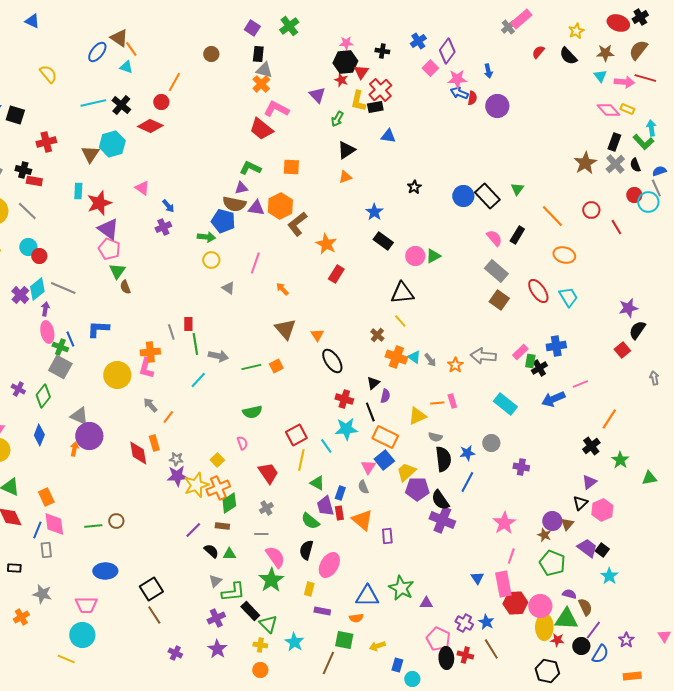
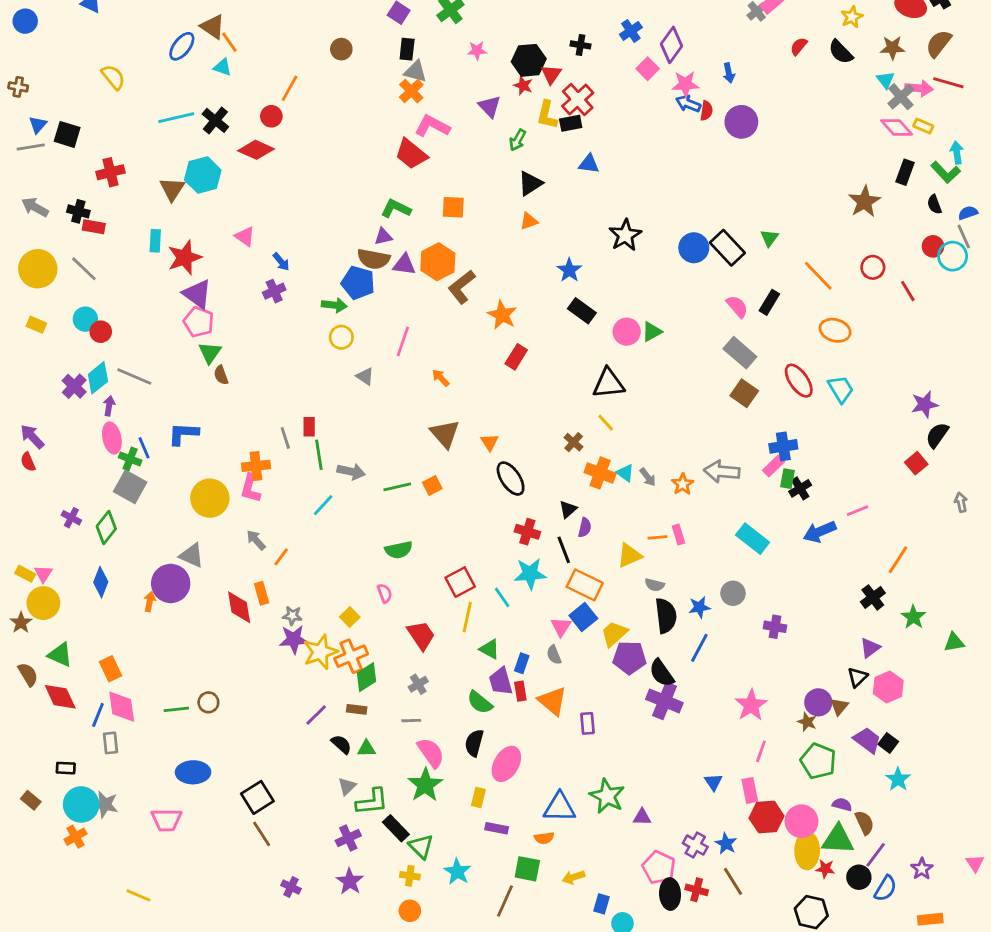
pink star: (346, 43) -> (477, 51), moved
gray cross: (615, 164) -> (901, 97), moved
black star: (414, 187) -> (625, 235), size x1.6
blue cross: (556, 346) -> (783, 446), moved
gray triangle: (79, 416) -> (192, 555), moved
pink rectangle: (503, 584) -> (750, 790), size x0.7
cyan circle: (82, 635) -> (81, 804), moved

